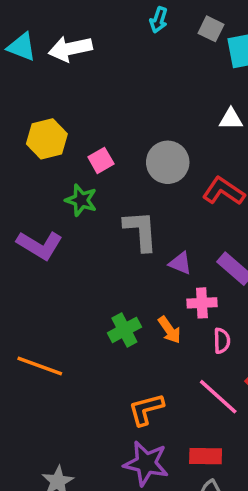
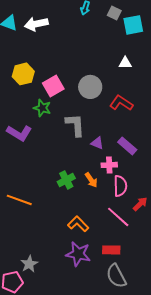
pink square: (101, 160) -> (53, 86), size x1.5
pink semicircle: (222, 341) -> (120, 186), size x1.5
orange L-shape: (146, 409) -> (78, 224), turned 60

